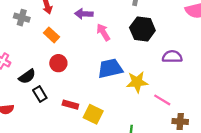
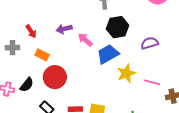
red circle: (58, 63) -> (55, 77), size x1.5
blue trapezoid: (110, 68) -> (108, 54), moved
black semicircle: (27, 76) -> (27, 85), moved

